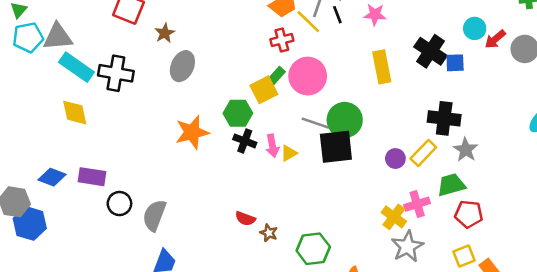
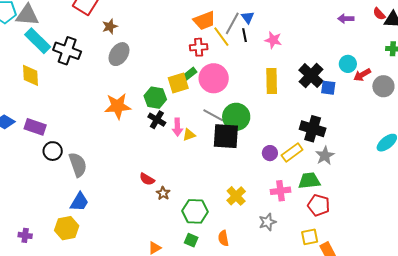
gray semicircle: (154, 215) -> (78, 165), turned 130
yellow cross: (394, 217) -> (236, 196), moved
gray star: (407, 246) -> (267, 222), size x0.7

